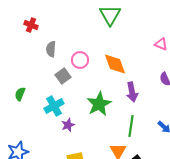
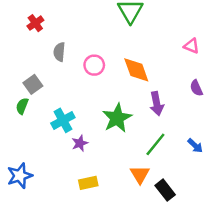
red cross: (31, 25) -> (35, 23), turned 32
gray square: (63, 76) -> (33, 84), moved
green line: (131, 126) -> (155, 144), turned 30

